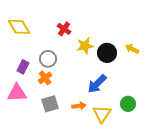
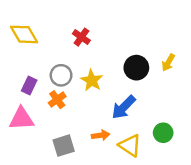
yellow star: (85, 46) -> (92, 80), moved, turned -30
yellow arrow: (132, 49) -> (168, 63), turned -88
gray square: (50, 104) -> (64, 146), moved
yellow triangle: (102, 114) -> (130, 146), turned -30

